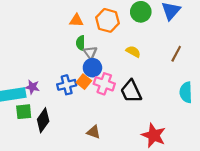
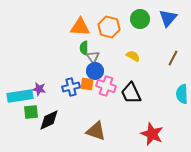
orange triangle: (76, 20) -> (80, 27), size x1.5
orange square: (84, 82) -> (87, 84), turned -32
black diamond: (43, 120) -> (49, 120), turned 30
brown triangle: (94, 132) -> (96, 131), size x1.5

